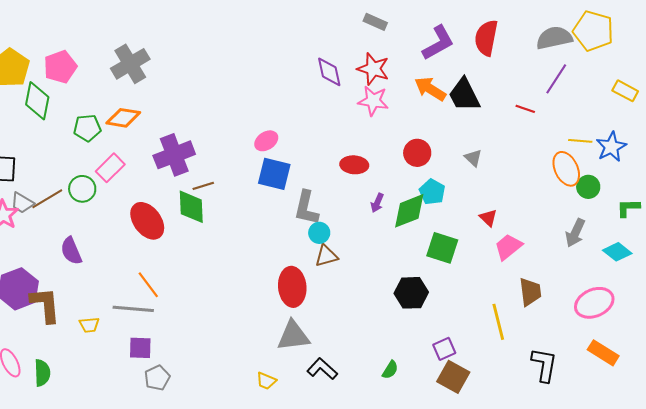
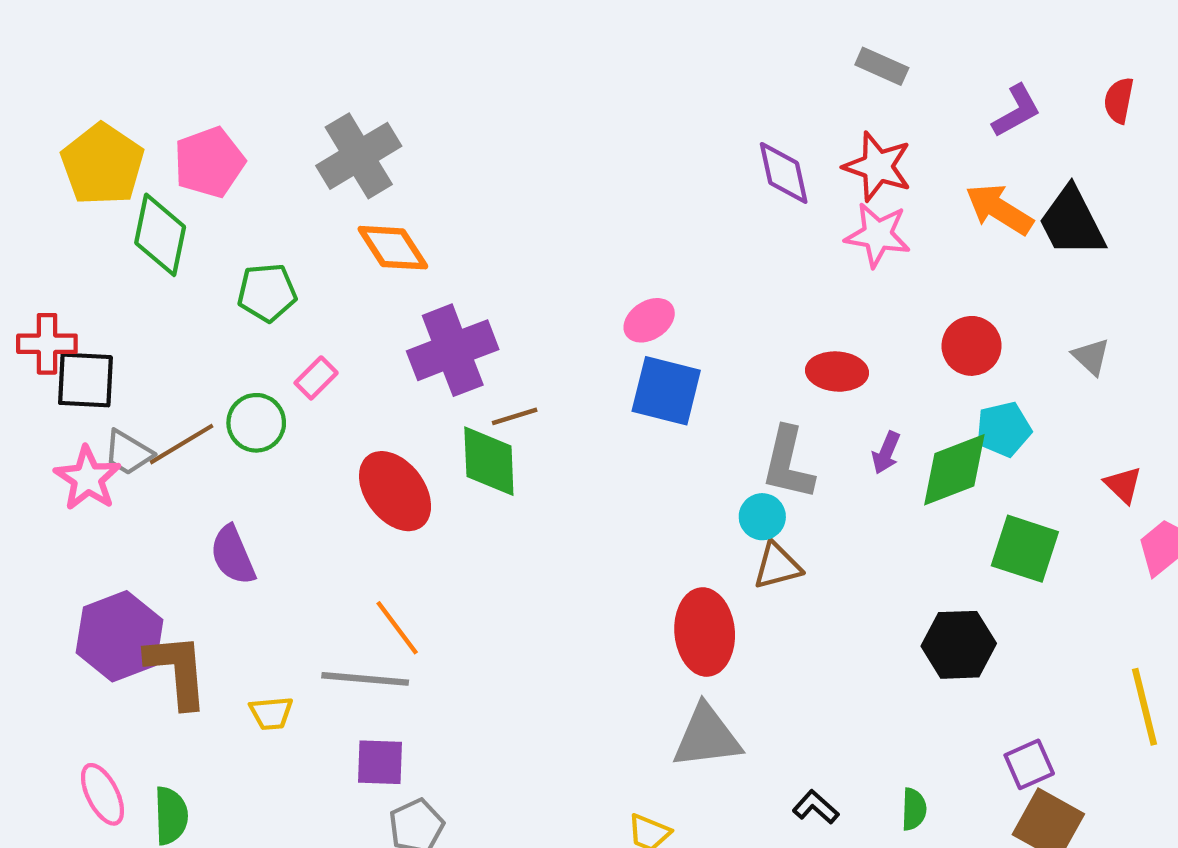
red semicircle: (486, 38) -> (1119, 100), size x0.6
purple L-shape: (438, 43) -> (1016, 111), size x0.7
orange diamond: (123, 118) -> (393, 248), moved, turned 48
pink rectangle: (110, 168) -> (316, 378), size x0.7
cyan pentagon: (432, 192) -> (1004, 429), turned 30
gray L-shape: (306, 208) -> (788, 463), moved
black L-shape: (322, 369) -> (816, 807), moved, size x0.7
green semicircle: (390, 370) -> (914, 809), turned -30

